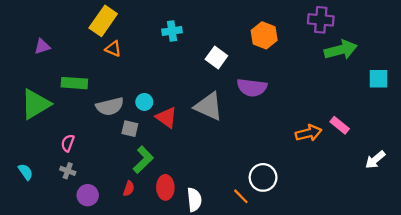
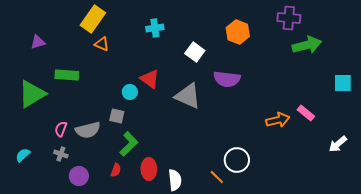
cyan square: (378, 79) -> (343, 83), moved
gray semicircle: (110, 106) -> (88, 130), moved
red triangle: (166, 117) -> (150, 79), moved
cyan semicircle: (26, 172) -> (23, 155), turned -98

